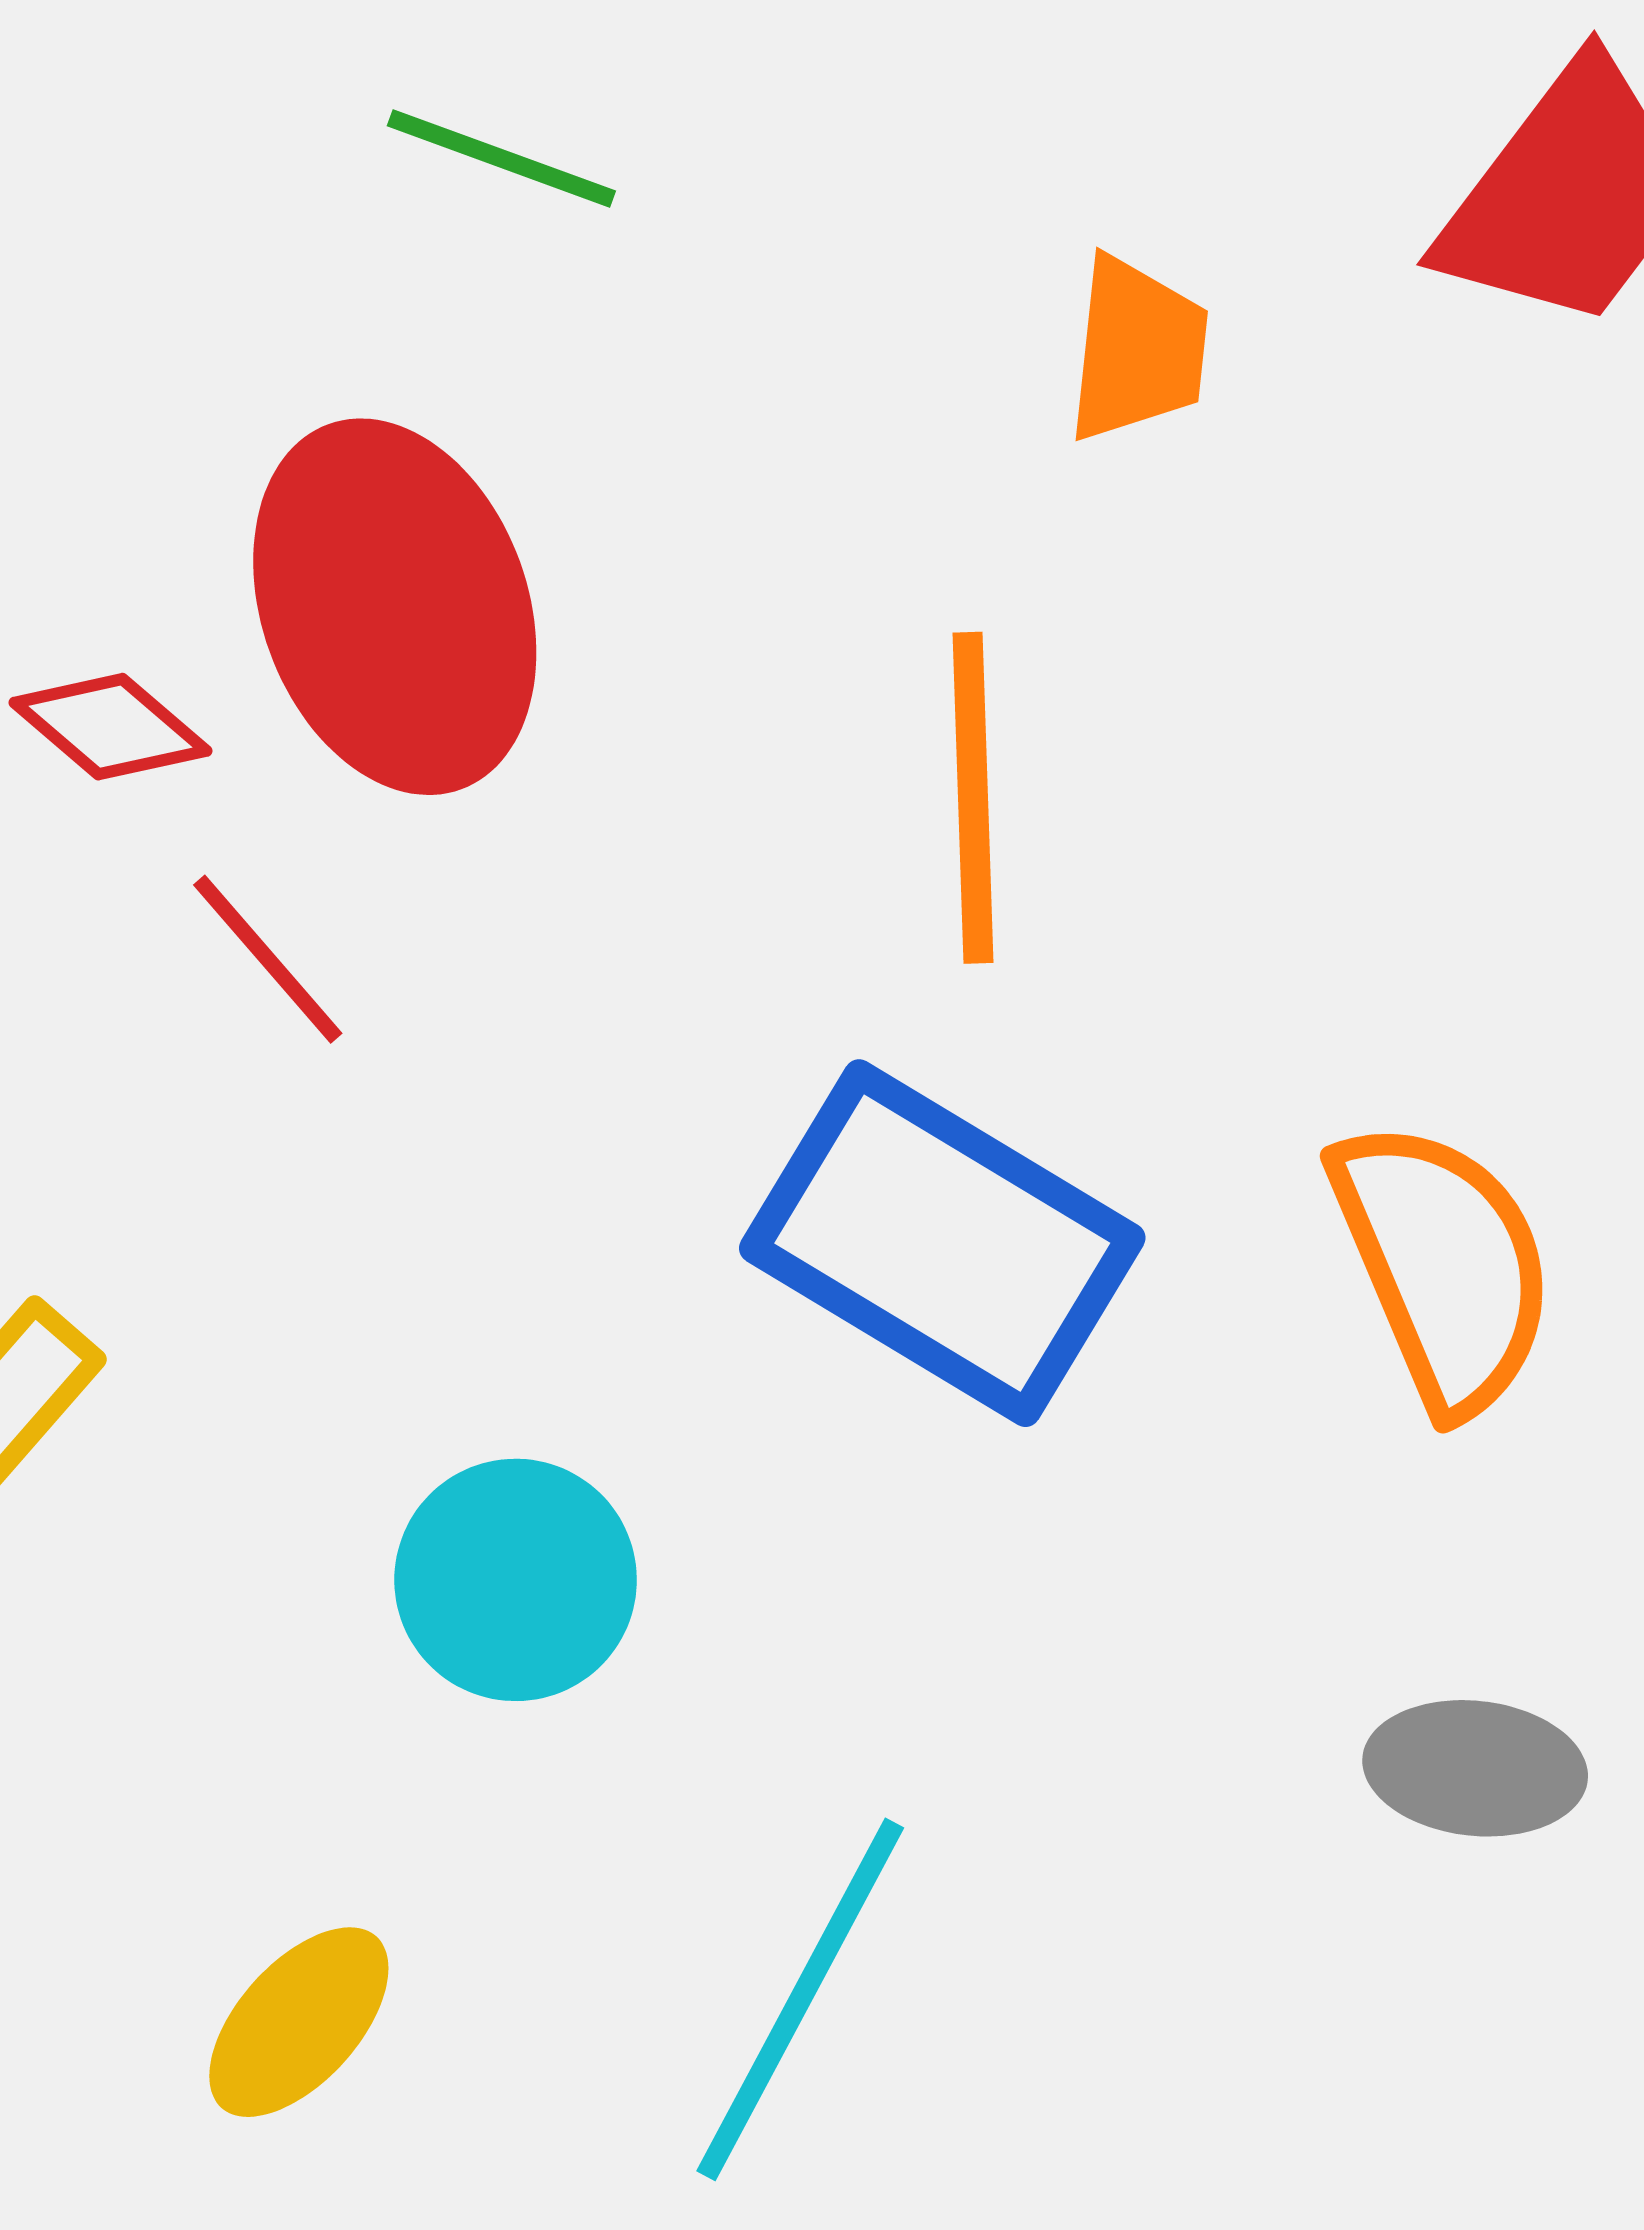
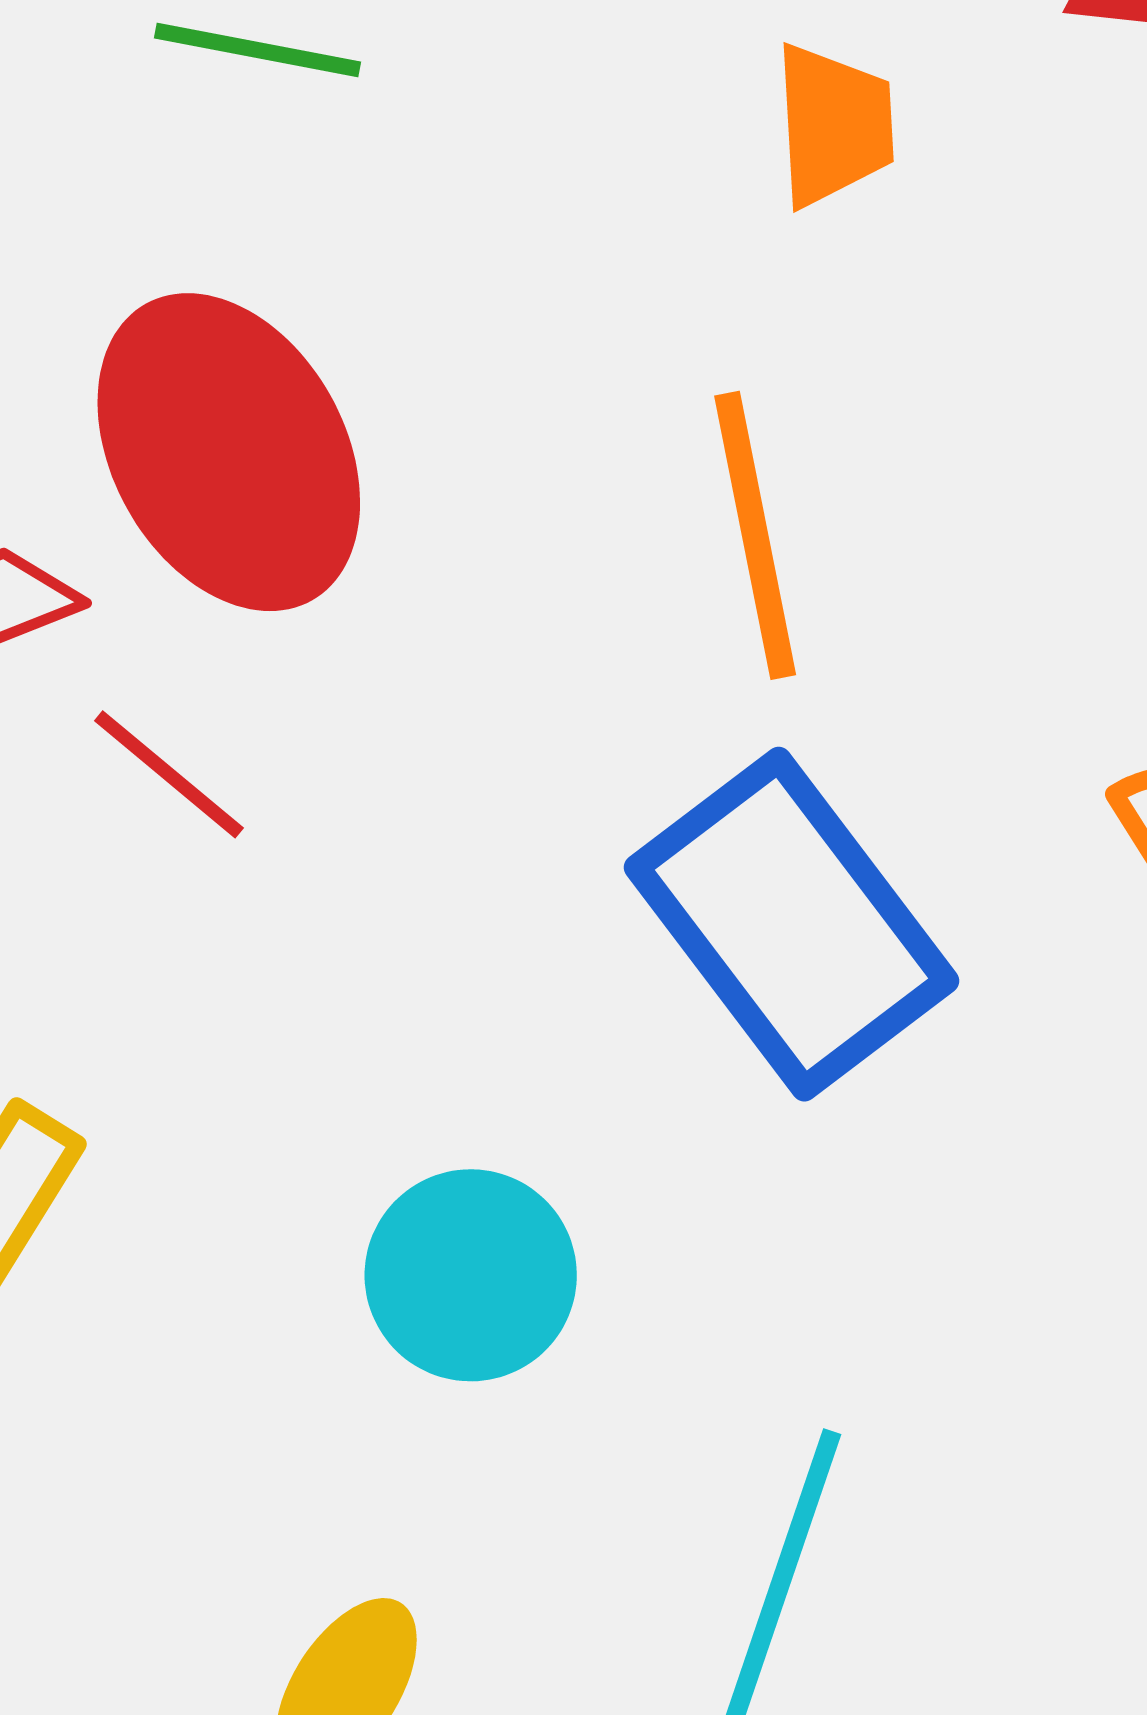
blue rectangle: (942, 1243) -> (791, 924), turned 31

